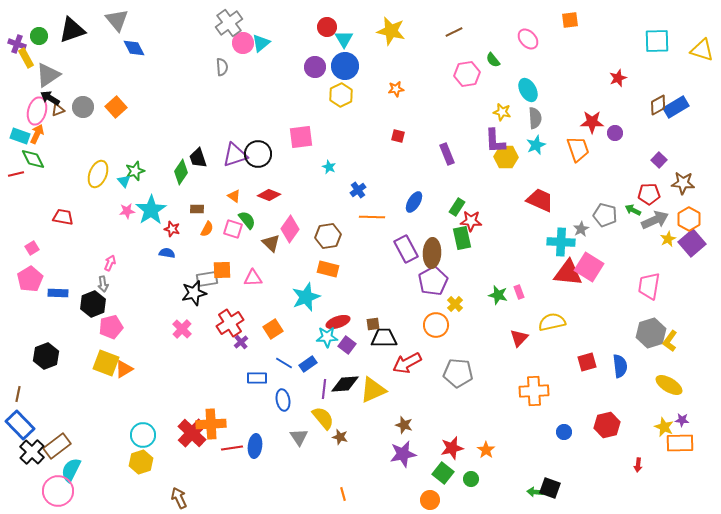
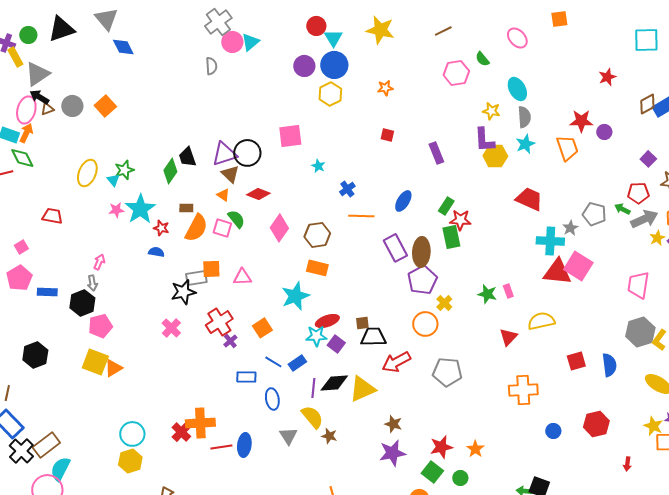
orange semicircle: (207, 229) -> (196, 228), size x1.8
brown triangle: (271, 243) -> (230, 174), moved
red cross: (192, 433) -> (181, 432), size x0.7

